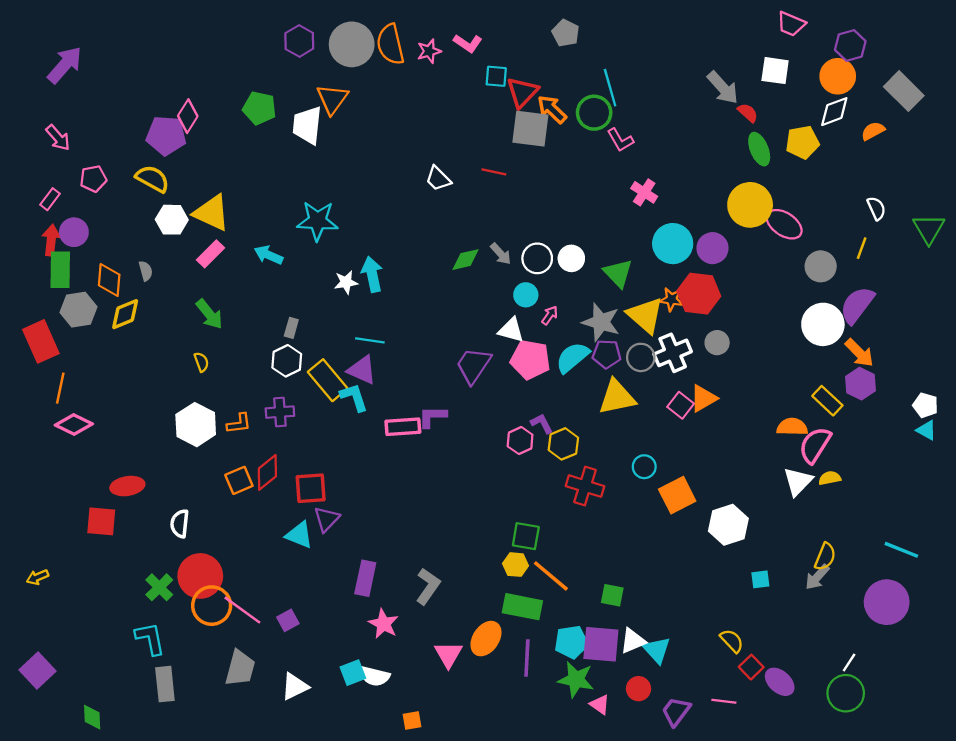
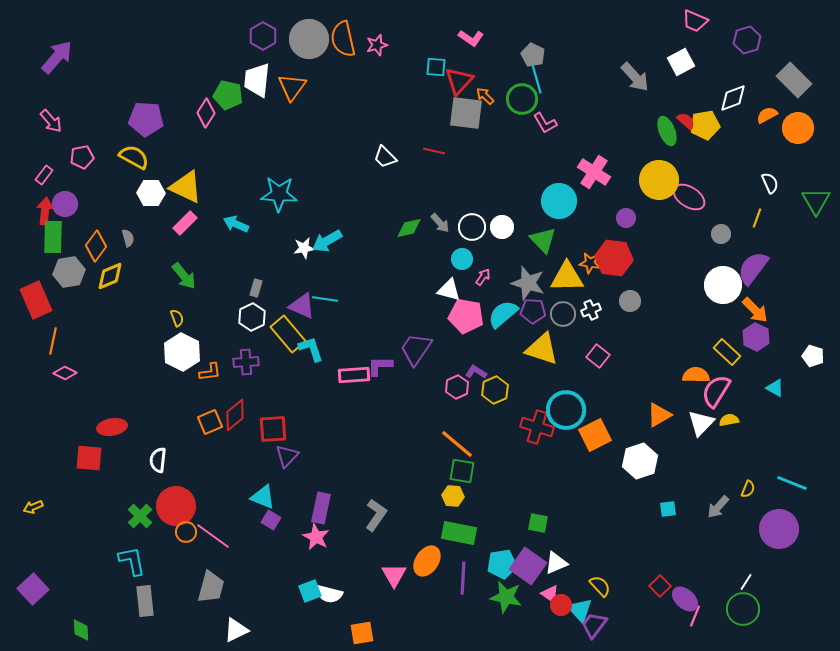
gray pentagon: (566, 33) -> (533, 55), moved
pink L-shape: (468, 43) -> (471, 38), moved
white square: (775, 71) -> (681, 62), turned -36
orange circle: (838, 76) -> (798, 128), moved
orange arrow: (552, 109) -> (485, 96), size x0.7
red semicircle: (748, 113) -> (686, 121), moved
pink diamond: (188, 116) -> (206, 113), moved
white trapezoid: (307, 125) -> (257, 80), moved
pink cross: (644, 192) -> (594, 172), moved, size x1.4
cyan circle: (673, 244) -> (559, 201), moved
purple circle: (712, 248) -> (626, 218), size x0.7
gray circle: (821, 266) -> (721, 234), size x0.7
cyan arrow: (372, 274) -> (327, 241), turned -108
orange diamond: (109, 280) -> (96, 246), turned 32
yellow triangle: (645, 315) -> (567, 277), turned -42
white cross: (673, 353) -> (591, 310), size x0.6
purple trapezoid: (473, 365) -> (416, 349), moved
purple triangle: (362, 370) -> (302, 306), moved
yellow triangle: (617, 397) -> (542, 349), turned 30
orange triangle: (703, 398) -> (659, 415), moved
purple L-shape: (542, 423) -> (476, 372), turned -30
pink diamond: (74, 425) -> (65, 373), size x0.7
white hexagon: (196, 425) -> (182, 352), moved
cyan triangle: (926, 430) -> (775, 388), moved
cyan circle: (644, 467) -> (566, 410), size x1.8
red cross: (585, 486) -> (537, 427), moved
cyan triangle: (299, 535) -> (263, 497), moved
yellow semicircle: (825, 557) -> (748, 489), moved, size x0.7
orange line: (551, 576) -> (457, 444), moved
orange circle: (212, 606) -> (186, 532), size x0.6
purple square: (288, 620) -> (271, 520), moved, turned -30
pink star: (384, 624) -> (316, 537), moved
yellow semicircle: (732, 641) -> (600, 586), moved
purple square: (601, 644) -> (528, 566), turned 30
cyan triangle: (657, 650) -> (580, 610), moved
white triangle: (295, 686) -> (236, 630), moved
pink line: (724, 701) -> (695, 616), moved, turned -75
pink triangle: (600, 705) -> (550, 594), moved
orange square: (412, 721) -> (362, 633), size x1.4

